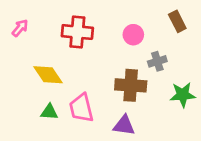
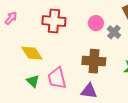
gray cross: (157, 61) -> (114, 32), moved, turned -32
green triangle: (49, 112) -> (33, 81), turned 40

